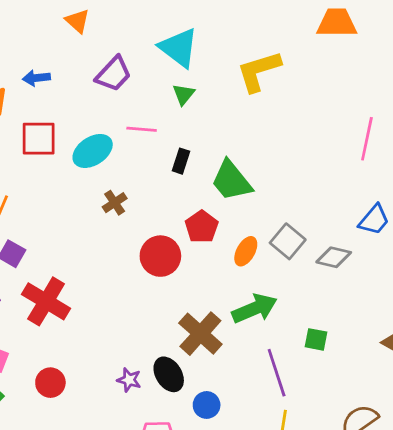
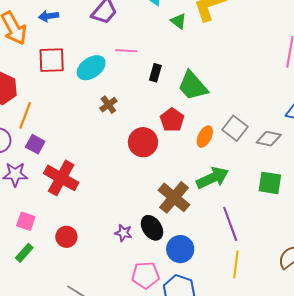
green triangle: (184, 94) -> (178, 21), moved, turned -30
green square: (316, 339) -> (270, 183), moved, size x1.4
blue circle: (207, 405) -> (180, 249), size x1.4

